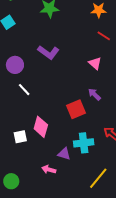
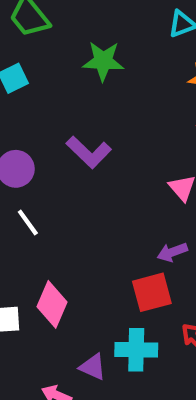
purple arrow: (94, 94) -> (172, 252), turned -72
red square: (76, 109) -> (152, 292), moved

